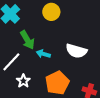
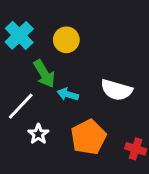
yellow circle: (51, 12) -> (66, 40), moved

